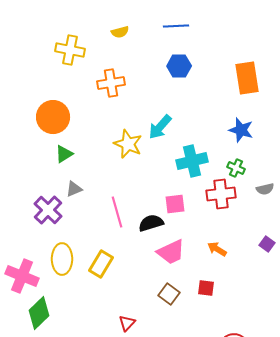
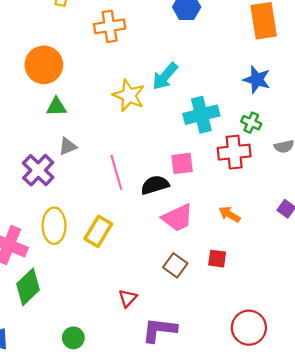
green triangle: (64, 154) -> (56, 107), turned 30

